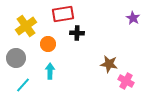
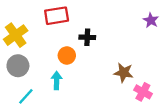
red rectangle: (63, 14) -> (57, 16), moved
yellow cross: (26, 26) -> (16, 35), moved
orange circle: (48, 44) -> (67, 56), moved

